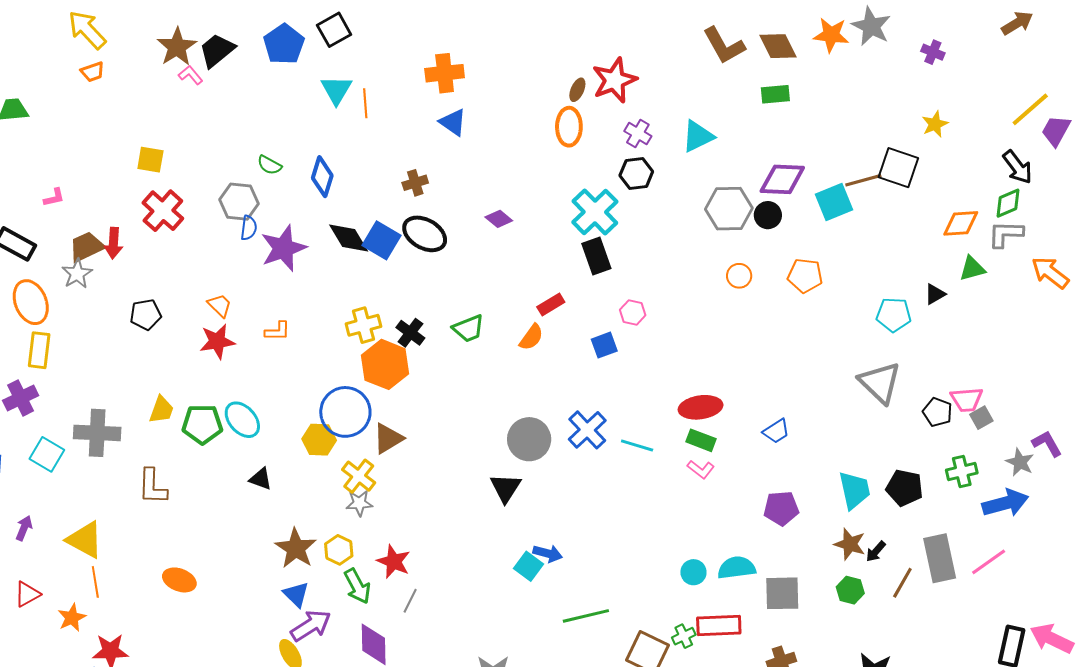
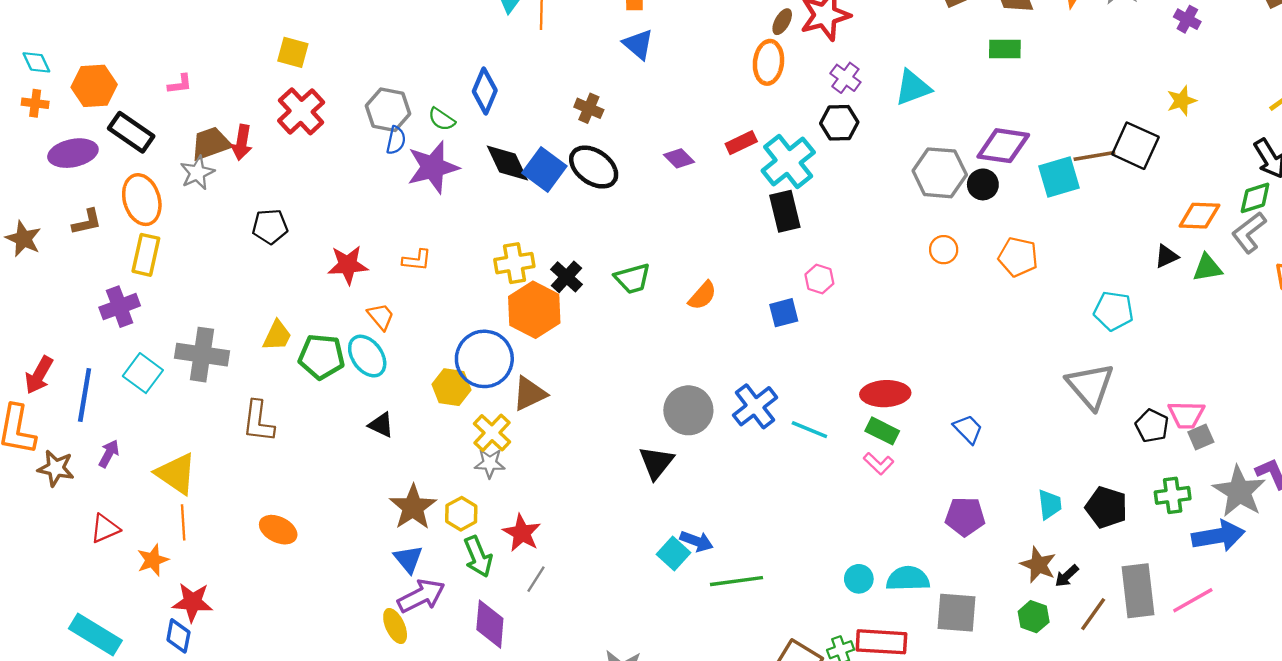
green semicircle: (269, 165) -> (442, 119), moved
brown cross: (415, 183) -> (589, 108), turned 35
gray L-shape: (1006, 234) -> (1249, 233), turned -45
black triangle: (935, 294) -> (1166, 256), moved
red rectangle: (551, 304) -> (741, 143), moved
orange trapezoid: (220, 305) -> (381, 316), moved
blue trapezoid: (776, 431) -> (968, 429), turned -108
gray star: (1020, 462) -> (1239, 491), size x1.6
cyan trapezoid: (855, 490) -> (1050, 504), size x0.7
green line: (586, 616) -> (737, 581), moved

